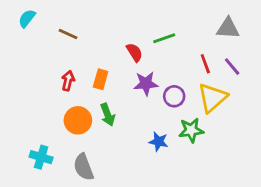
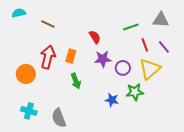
cyan semicircle: (27, 18) -> (19, 13), turned 40
green line: (164, 38) -> (131, 27), moved
red arrow: (68, 81) -> (48, 57), size x1.6
orange circle: (78, 120) -> (26, 74), moved

